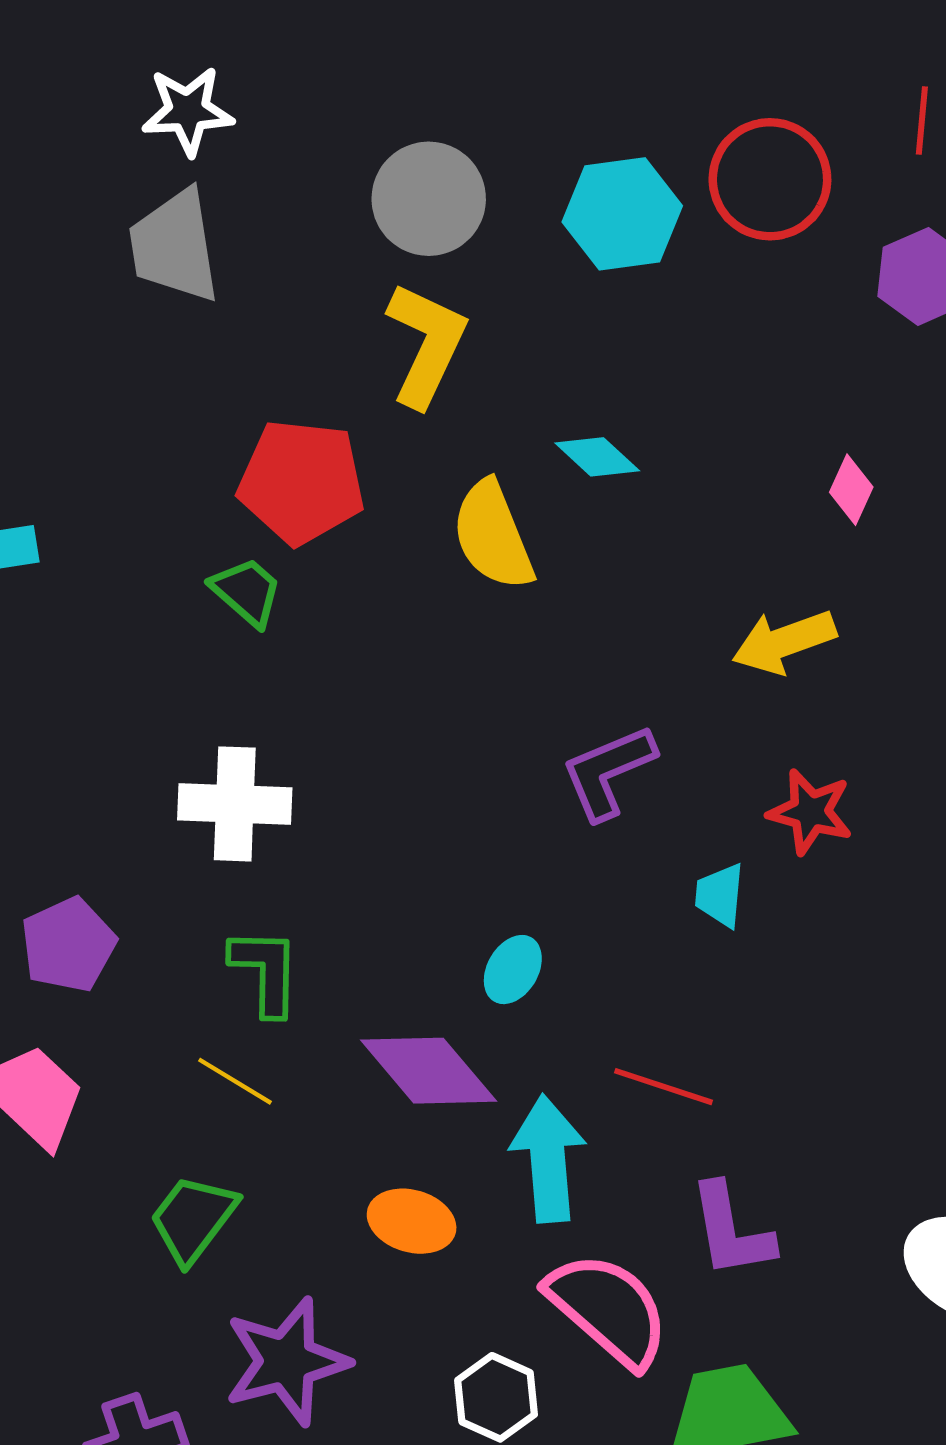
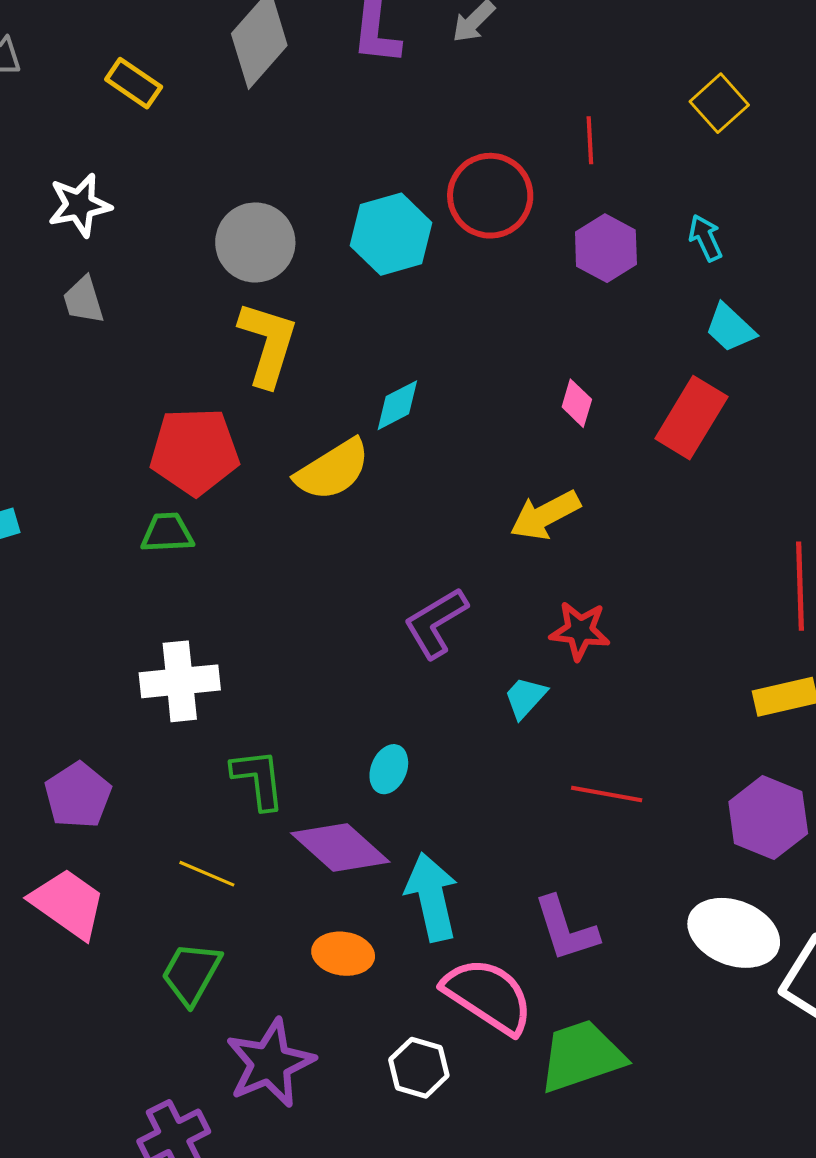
gray trapezoid: (175, 246) -> (84, 300), size x0.6
cyan diamond: (597, 457) -> (397, 405), turned -62
yellow semicircle: (493, 535) -> (333, 470), turned -92
green trapezoid: (247, 592) -> (167, 533), turned -36
cyan trapezoid: (720, 895) -> (525, 697), turned 45
green L-shape: (265, 971) -> (258, 779), moved
red line: (663, 1087) -> (607, 794), moved

